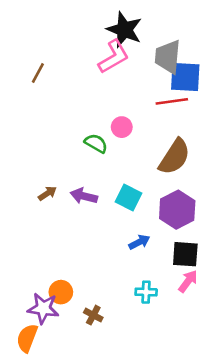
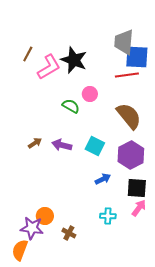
black star: (124, 30) -> (74, 60), moved
pink L-shape: (114, 57) -> (49, 67), moved
brown semicircle: (174, 157) -> (129, 116), turned -72

